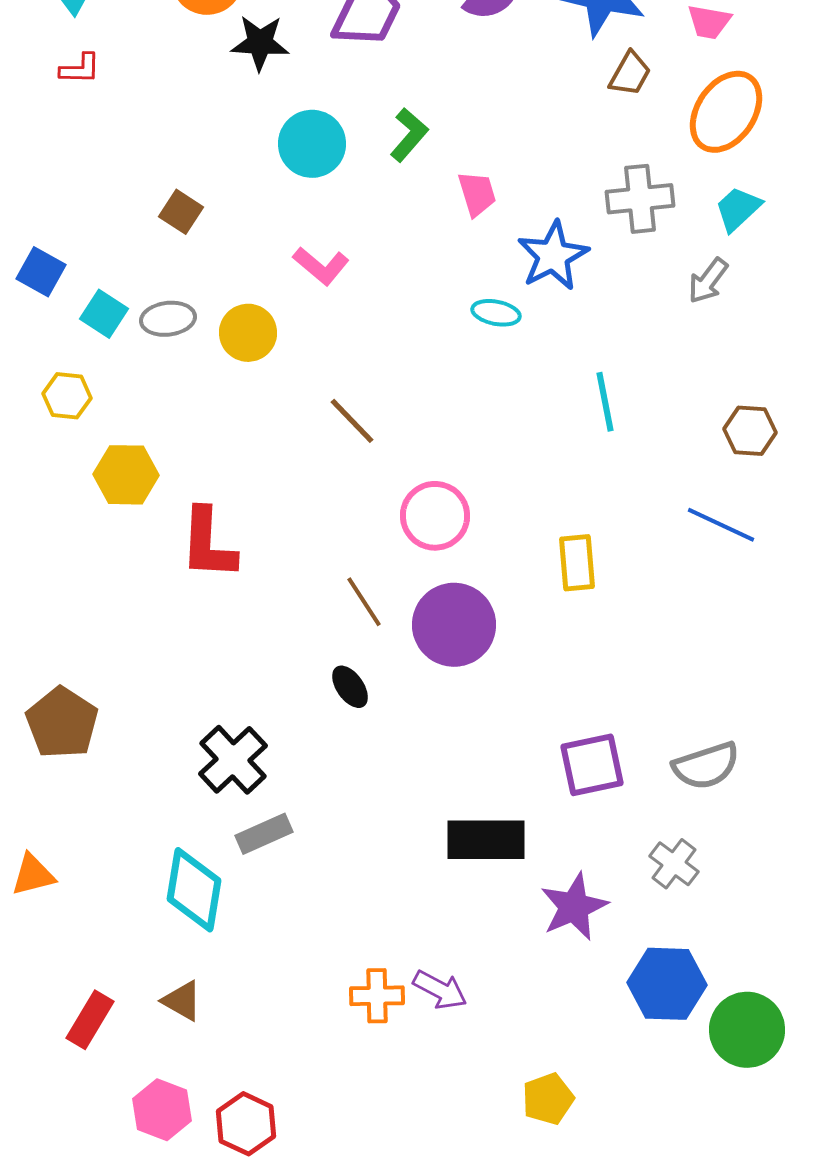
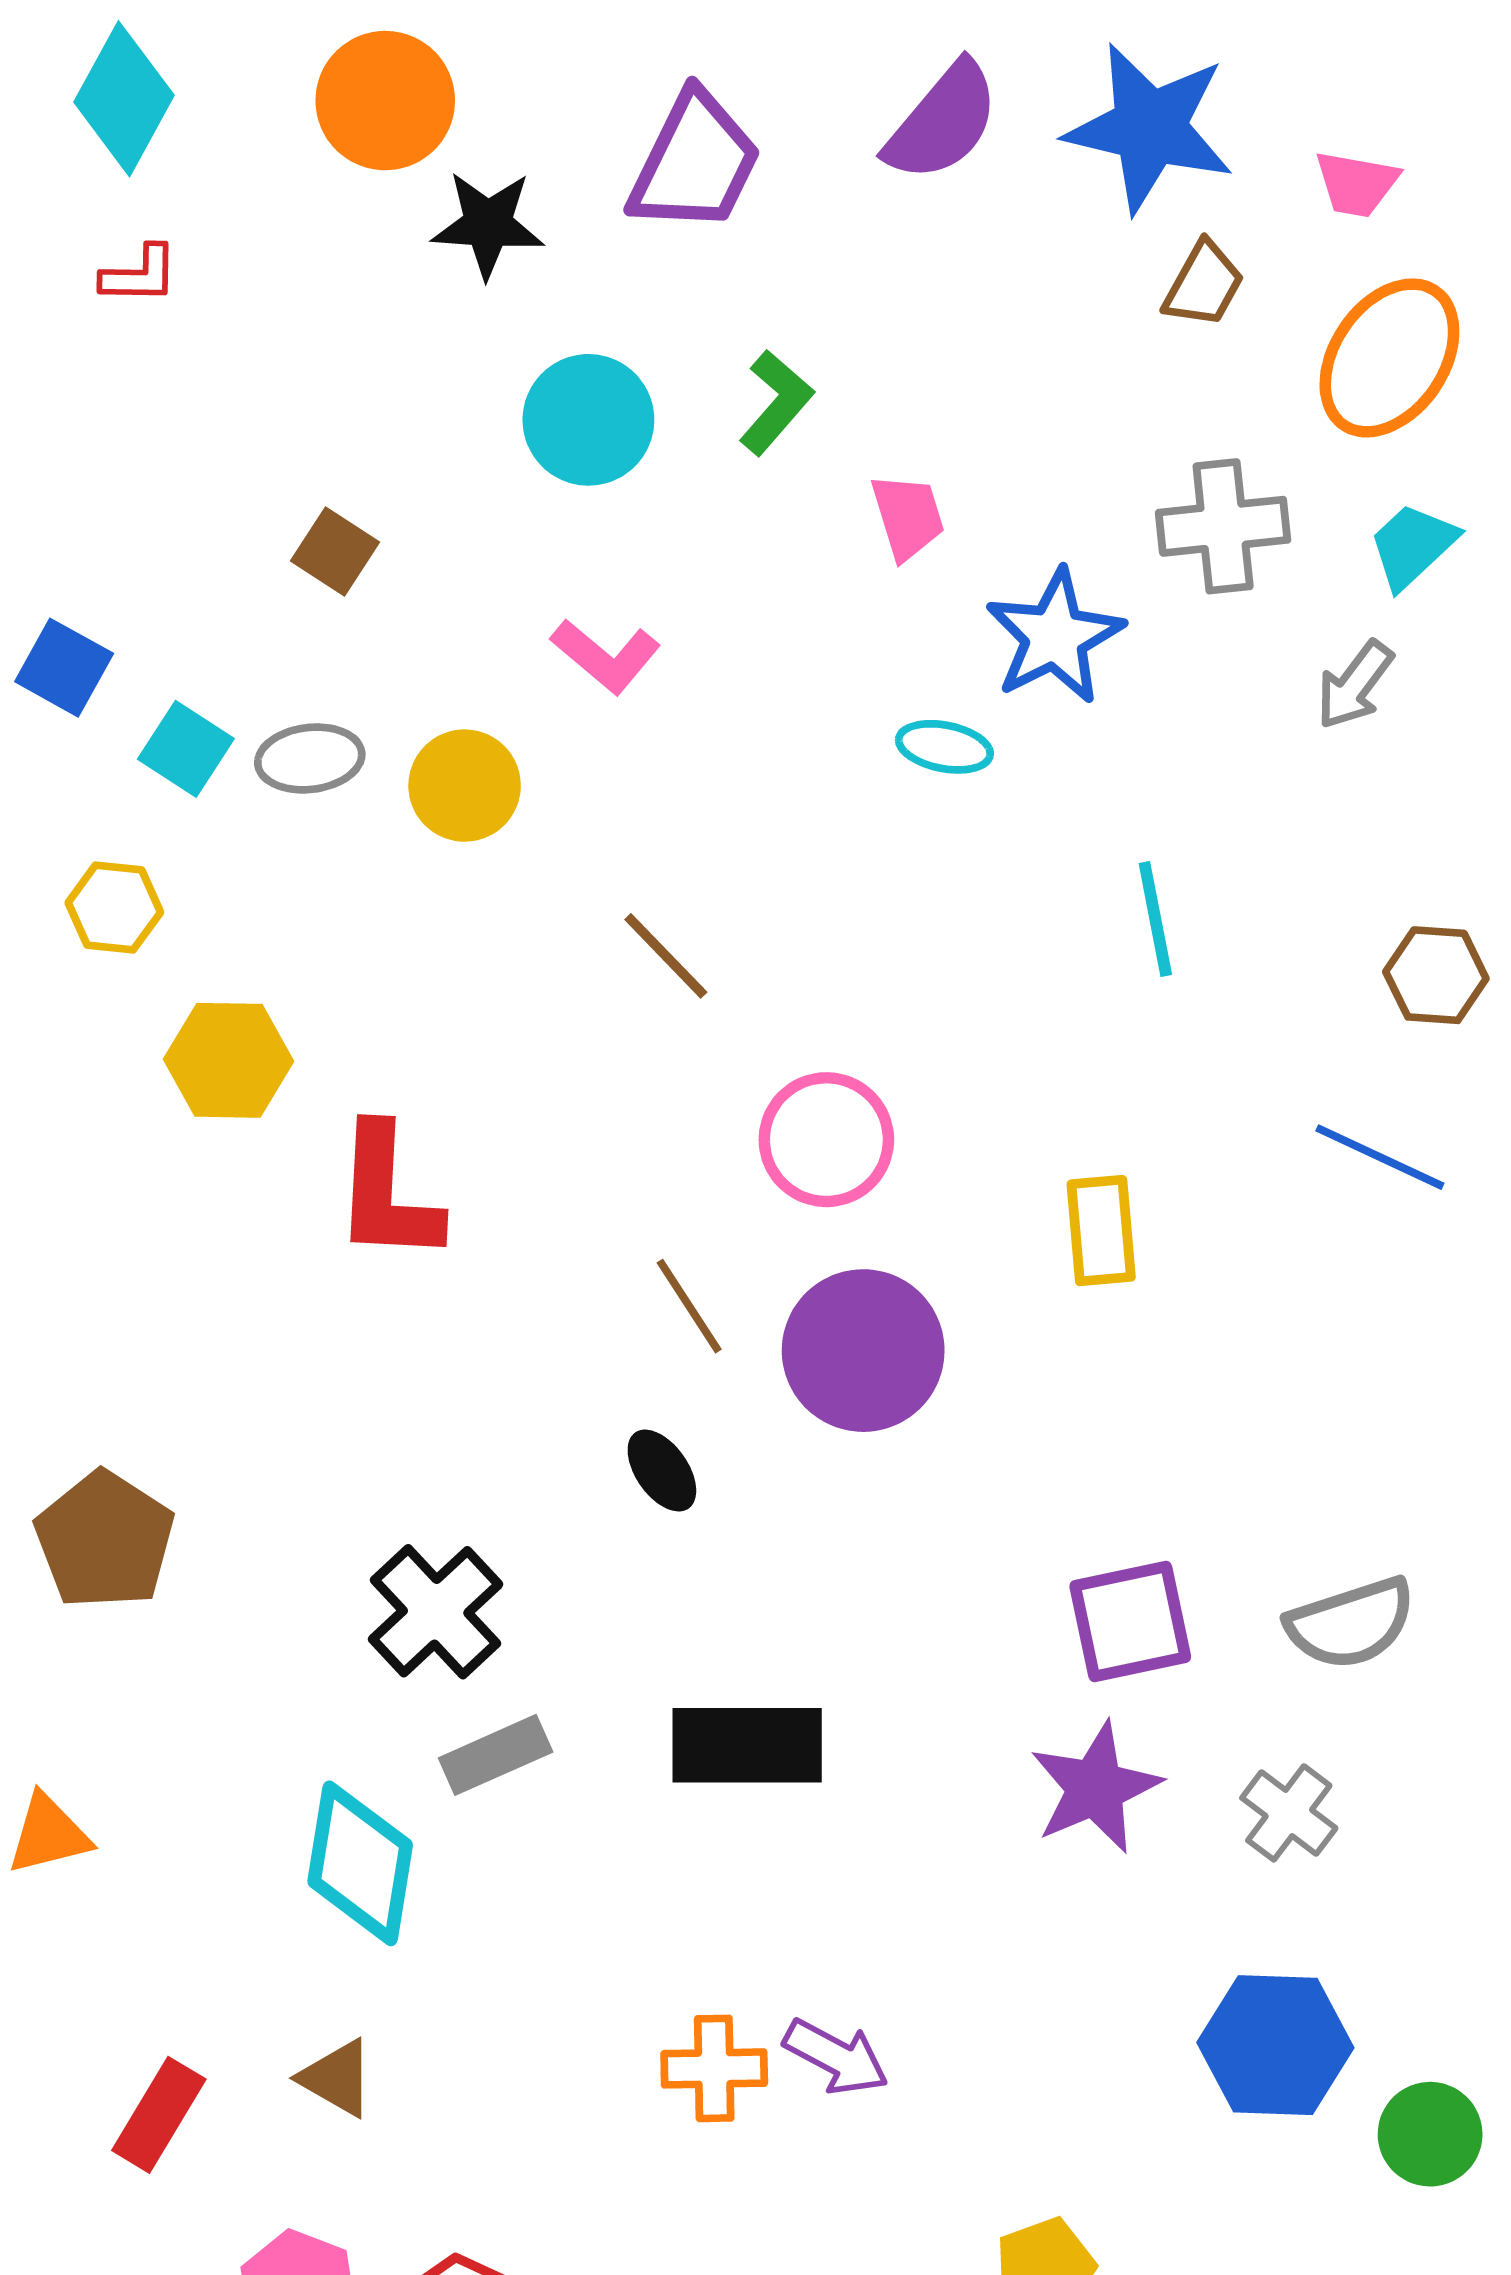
black rectangle: (486, 840) -> (747, 1745), moved
purple star: (574, 907) -> (1095, 1788), moved
green circle: (747, 1030) -> (1430, 2134), size x0.7

